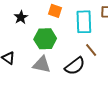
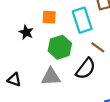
black star: (21, 17) -> (26, 32), moved
green hexagon: (45, 39) -> (60, 47), moved

